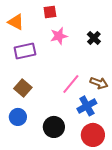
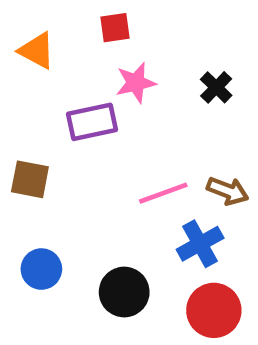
purple rectangle: (25, 51) -> (92, 122), moved
pink line: (71, 84) -> (163, 193), turned 30
brown square: (23, 88) -> (30, 179), moved, turned -30

